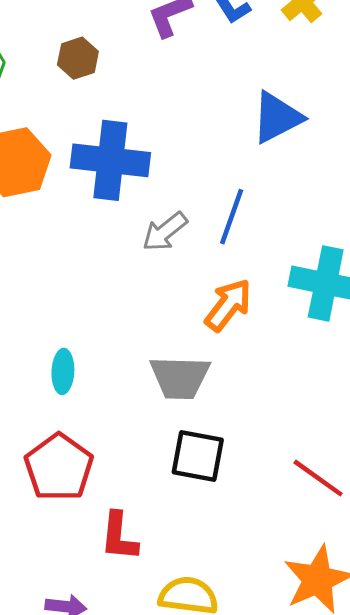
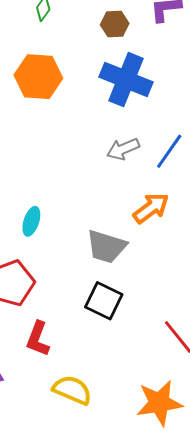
brown hexagon: (78, 58) -> (115, 24), moved
blue cross: (110, 160) -> (126, 80), moved

